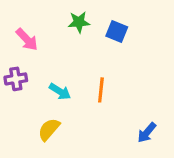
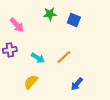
orange line: (101, 90) -> (64, 57), turned 42
blue arrow: (147, 133) -> (77, 84), moved

